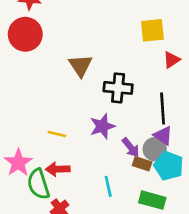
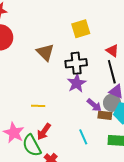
yellow square: (152, 30) -> (81, 29), moved
red triangle: (172, 60) -> (112, 51), moved, turned -40
purple star: (102, 126) -> (77, 83), moved
red arrow: (58, 169) -> (44, 132), turned -42

